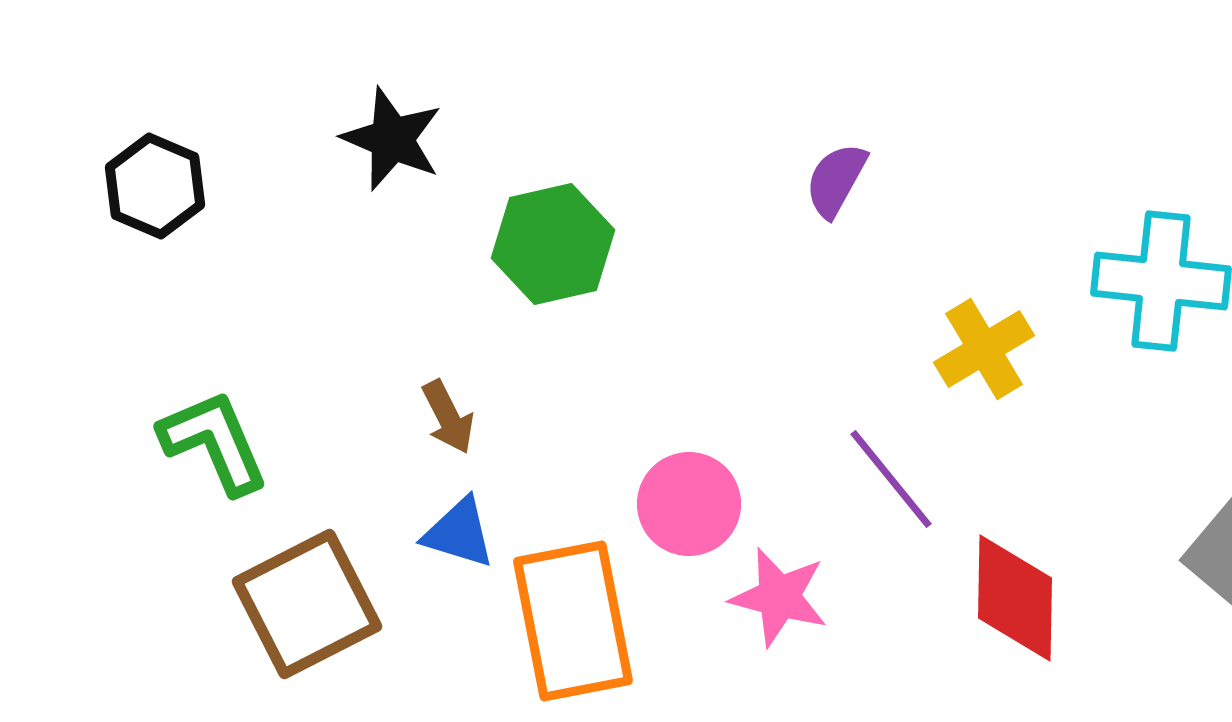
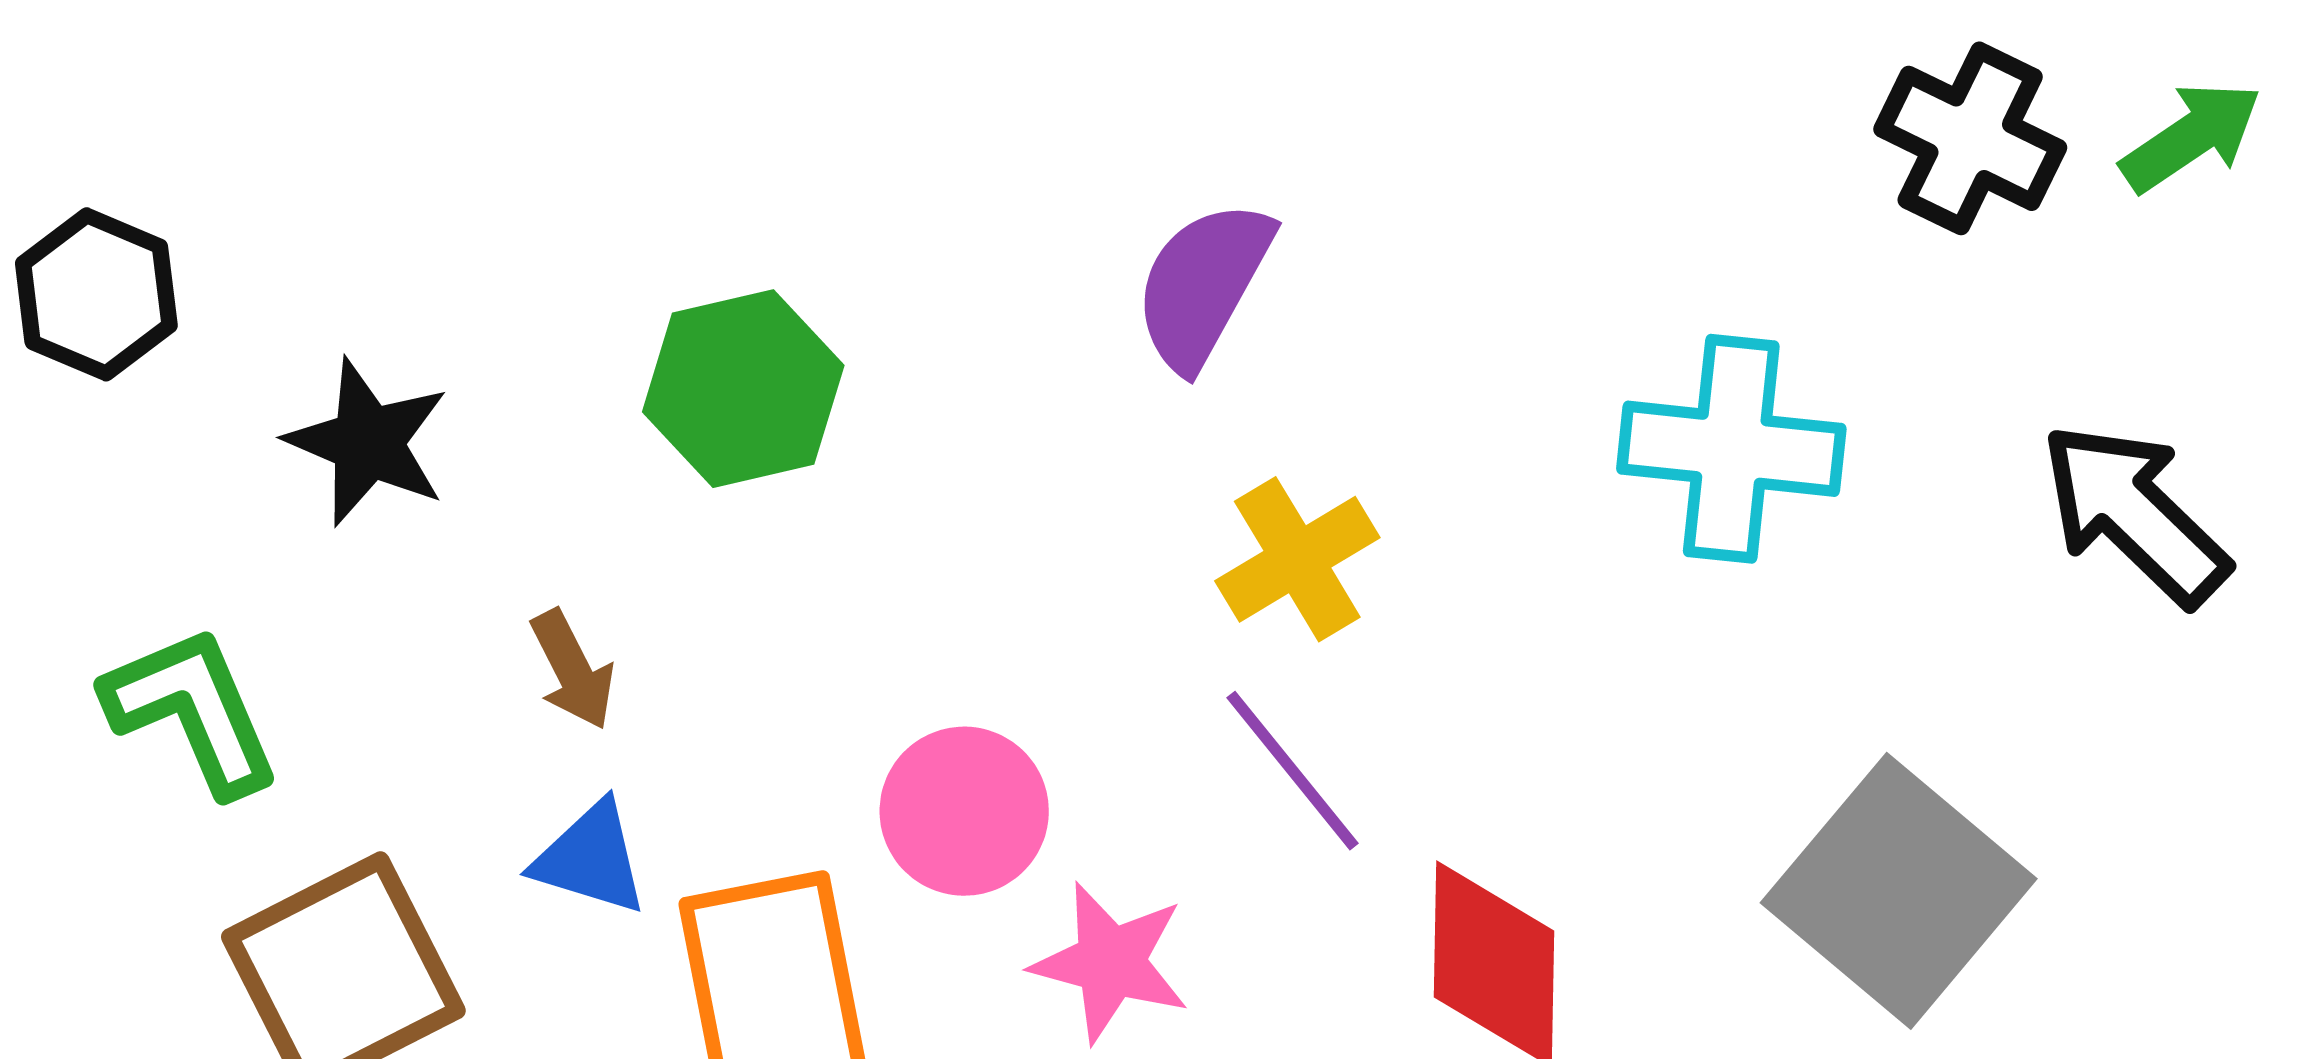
black star: (392, 139) -> (368, 442), moved
purple semicircle: (836, 180) -> (1203, 285), size x1.4
yellow cross: (984, 349) -> (1297, 559), moved

